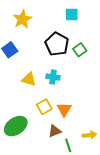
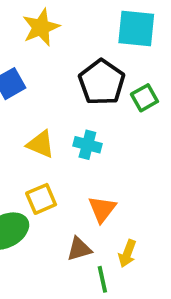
cyan square: (72, 14) -> (136, 28), size x1.5
yellow square: (44, 107) -> (41, 199), moved
yellow arrow: (89, 135) -> (127, 253), moved, turned 112

